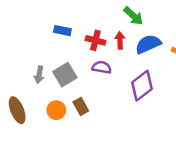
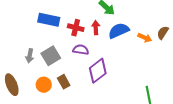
blue rectangle: (62, 31) -> (49, 20), size x1.5
purple diamond: (142, 86) -> (98, 71), moved

